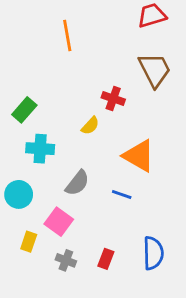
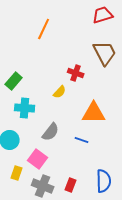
orange line: (67, 35) -> (44, 29), turned 35
orange triangle: (139, 156) -> (94, 113), turned -30
gray cross: (66, 260) -> (43, 186), size x1.5

